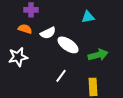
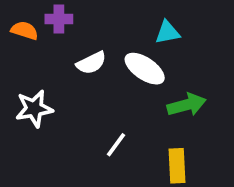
orange semicircle: (25, 29) -> (25, 30), moved
white ellipse: (68, 45) -> (145, 69), moved

